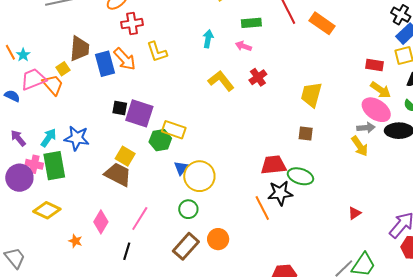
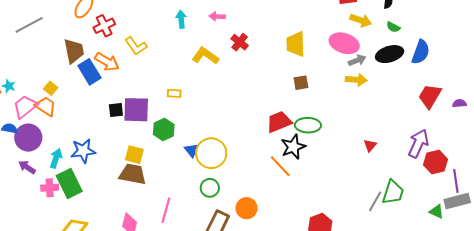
brown trapezoid: (80, 49) -> (74, 51), moved
pink ellipse: (376, 110) -> (344, 43), moved
yellow rectangle: (174, 130) -> (174, 93), moved, size x0.6
yellow arrow: (360, 146) -> (356, 80), turned -35
purple circle: (19, 178) -> (28, 138), moved

